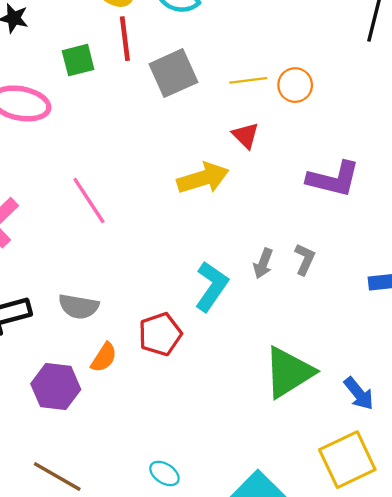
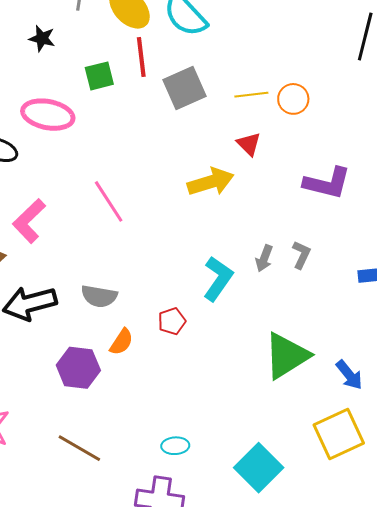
red pentagon: (160, 334) -> (172, 321), size x0.7
cyan ellipse: (164, 473) -> (175, 446), turned -36

